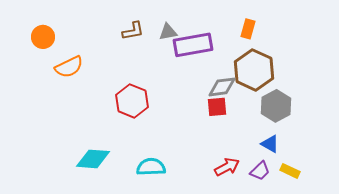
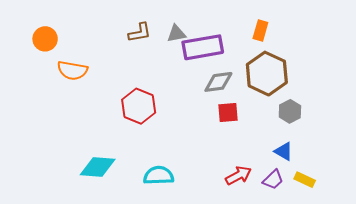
orange semicircle: (69, 67) -> (72, 70), turned 36
gray diamond: (222, 87) -> (218, 82), moved
gray hexagon: (276, 106) -> (290, 111), size x0.7

